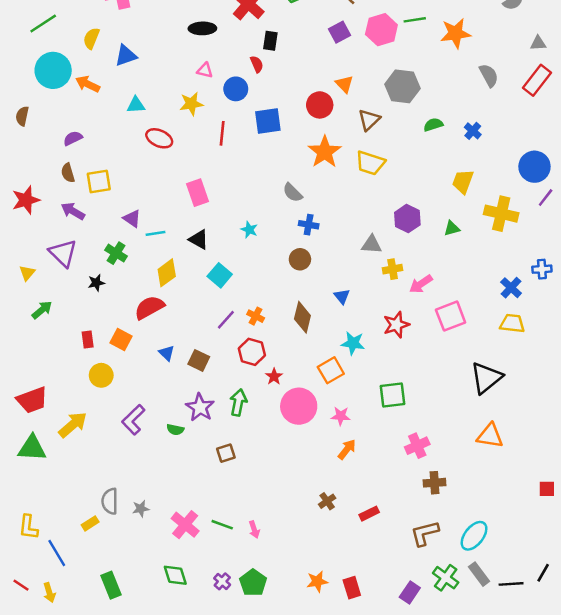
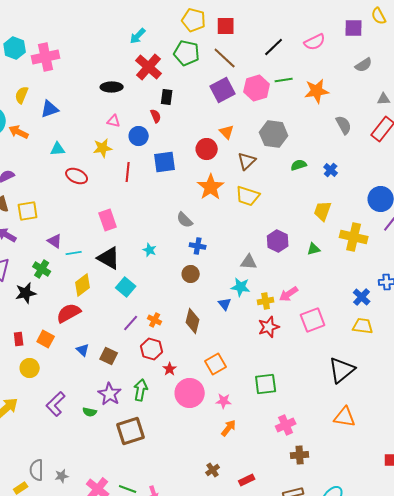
purple square: (339, 32) -> (223, 90), size x1.4
black triangle: (199, 240) -> (109, 258), size x1.4
yellow cross: (393, 269) -> (266, 301), moved
black star: (96, 283) -> (26, 293), size x1.5
cyan star: (353, 343) -> (241, 287), moved
brown square: (226, 453) -> (131, 431), size x1.8

